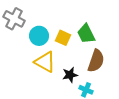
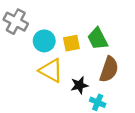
yellow square: (63, 38) -> (71, 43), turned -35

